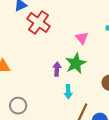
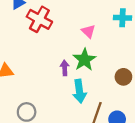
cyan arrow: (68, 92) -> (79, 91), size x1.5

